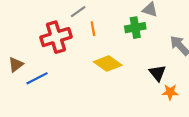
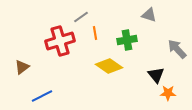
green cross: (135, 28) -> (127, 40), moved
blue line: (37, 78) -> (42, 96), moved

